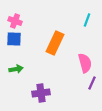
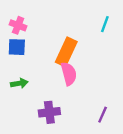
pink semicircle: (85, 63) -> (69, 74), moved
purple line: (92, 83) -> (103, 115), moved

